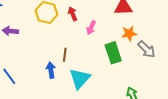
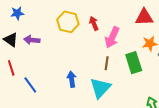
pink arrow: (91, 28) -> (112, 37), size x1.5
brown line: (65, 55) -> (107, 63), moved

